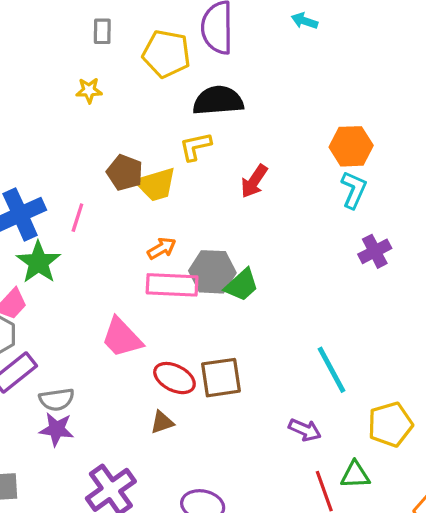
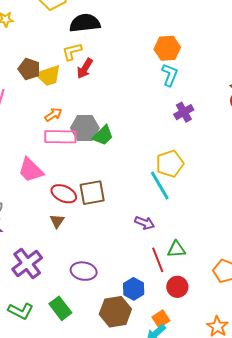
red arrow: (254, 181) -> (85, 68), moved
brown triangle: (162, 422) -> (57, 221), turned -35
yellow pentagon: (390, 424) -> (170, 164), moved

